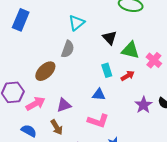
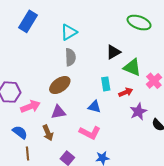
cyan triangle: (76, 23) -> (69, 32), moved
black triangle: (110, 38) -> (113, 52), turned 35
gray semicircle: (68, 49) -> (70, 57), turned -30
brown ellipse: (45, 71) -> (60, 85), moved
purple star: (143, 105) -> (138, 112), moved

